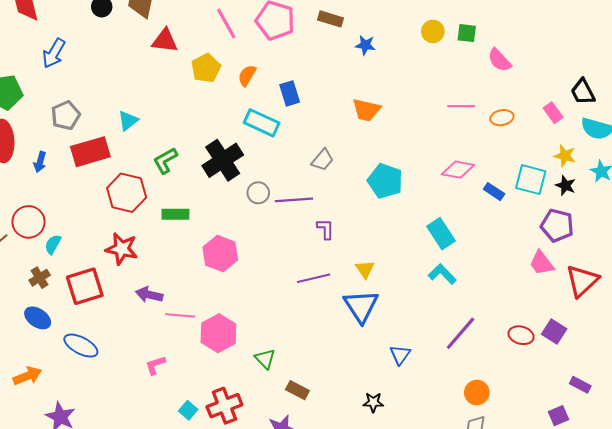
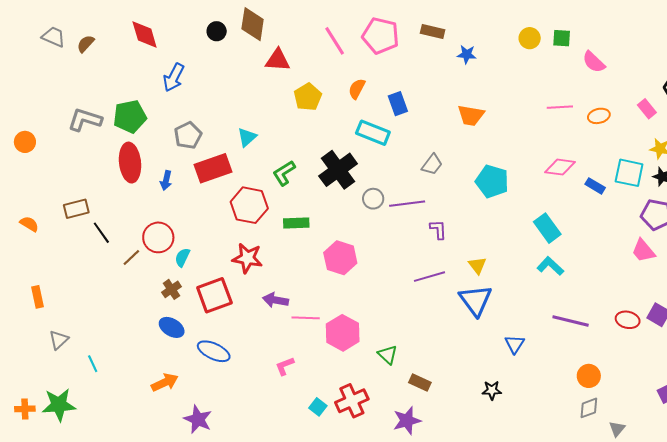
yellow pentagon: (206, 68) -> (308, 97), moved
purple line: (461, 333) -> (571, 321), turned 66

